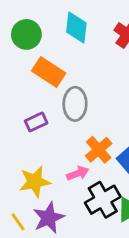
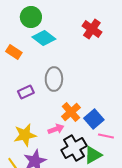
cyan diamond: (76, 28) -> (44, 38), moved, turned -60
green circle: (26, 34) -> (31, 17), moved
orange rectangle: (49, 72) -> (14, 52), moved, size x0.7

